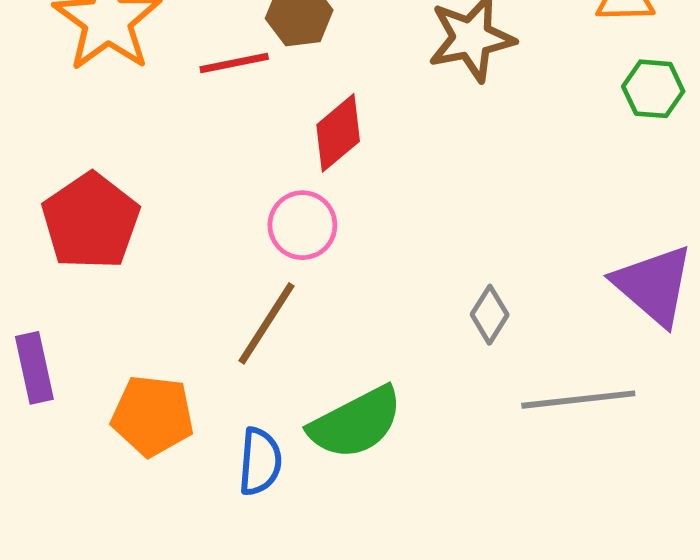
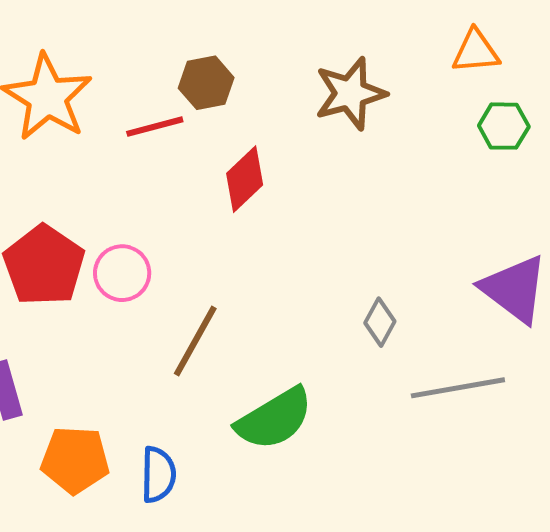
pink circle: (302, 225) -> (122, 273), moved
orange pentagon: (153, 416) -> (75, 460), moved
blue semicircle: (260, 462) -> (158, 475), moved

